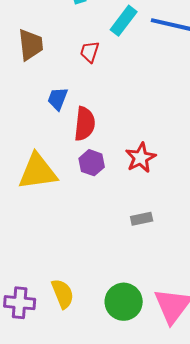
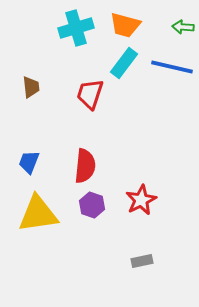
brown trapezoid: (31, 45) -> (31, 87), size x0.7
red trapezoid: (90, 52) -> (90, 94), size x1.4
blue trapezoid: (58, 99) -> (29, 162), moved

